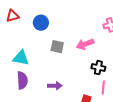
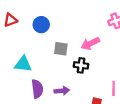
black cross: (98, 68) -> (81, 65), moved
purple semicircle: (22, 80) -> (37, 89), moved

